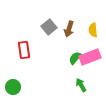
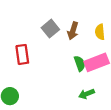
green semicircle: (75, 58) -> (80, 63), turned 120
green arrow: (81, 85) -> (86, 94), turned -80

